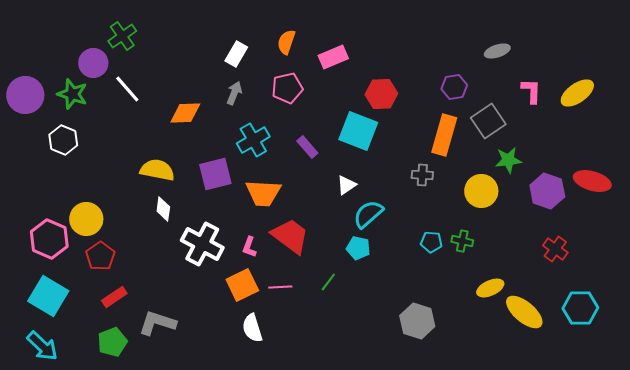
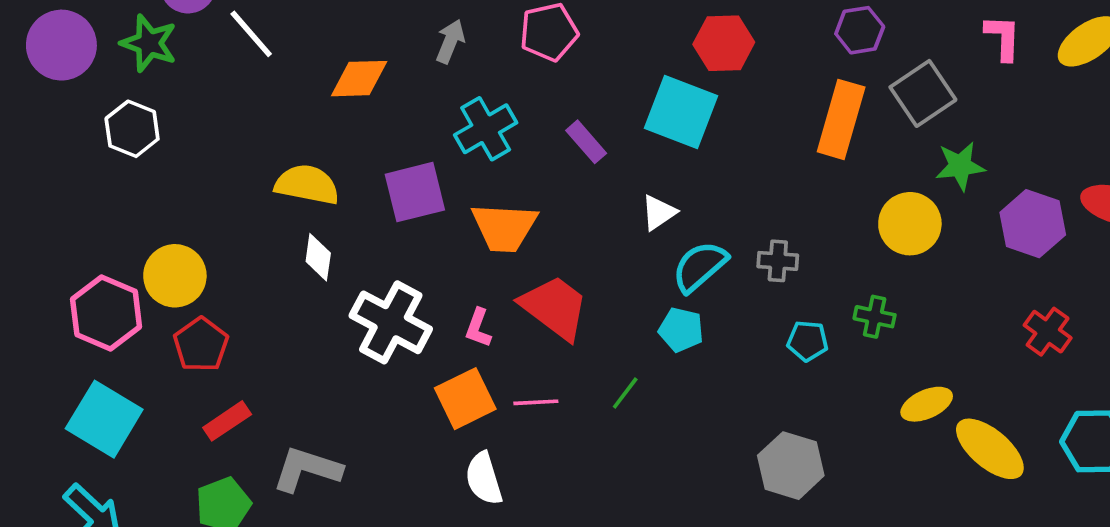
gray cross: (422, 175) -> (778, 261), moved
cyan pentagon: (431, 242) -> (808, 341), moved

